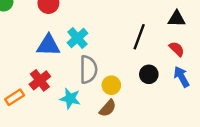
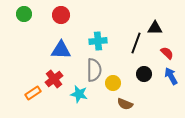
black triangle: (177, 19) -> (155, 28), moved
cyan cross: (77, 38) -> (98, 41), moved, turned 36
brown semicircle: (108, 108) -> (125, 104), moved, turned 70

